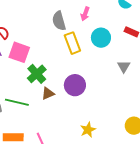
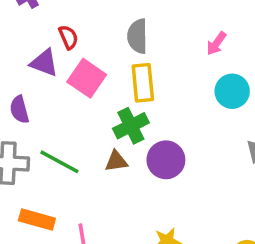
gray semicircle: (59, 21) -> (138, 36), moved
yellow rectangle: (72, 43) -> (143, 83), moved
green cross: (37, 74) -> (131, 126), moved

